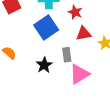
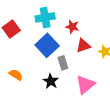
gray rectangle: (67, 55) -> (63, 63), moved

